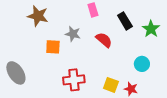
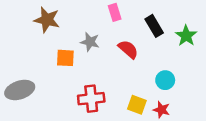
cyan circle: (142, 64) -> (165, 80), moved
gray ellipse: (16, 73) -> (20, 90), turned -75

